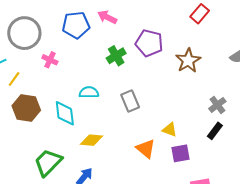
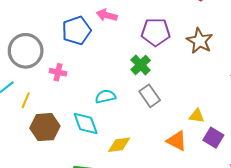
green cross: (116, 56) -> (141, 65), moved
purple square: (180, 153) -> (213, 138), turned -36

